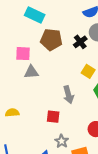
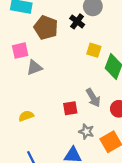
brown pentagon: (51, 40) -> (46, 28), turned 30
gray arrow: (68, 95) -> (93, 98), moved

